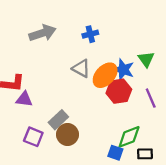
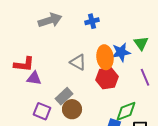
gray triangle: (81, 68) -> (78, 62), moved
blue star: (123, 70) -> (121, 52), turned -30
orange ellipse: (105, 75) -> (105, 57), turned -50
red hexagon: (119, 91) -> (107, 78), moved

